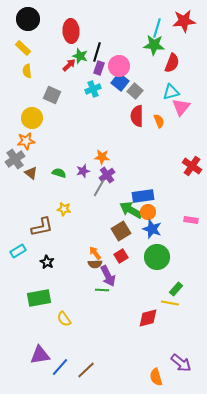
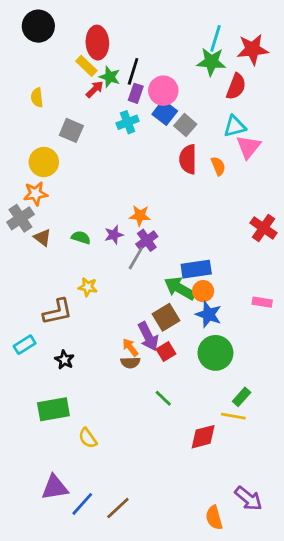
red star: (184, 21) -> (253, 49), moved
yellow rectangle: (23, 48) -> (86, 66), moved
purple arrow: (108, 276) -> (148, 336), moved
green line: (102, 290) -> (163, 398), moved, turned 40

